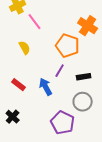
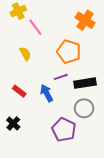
orange cross: (88, 26) -> (85, 20), moved
purple line: (60, 71) -> (61, 77), turned 40
black rectangle: (84, 77) -> (85, 83), size x1.5

